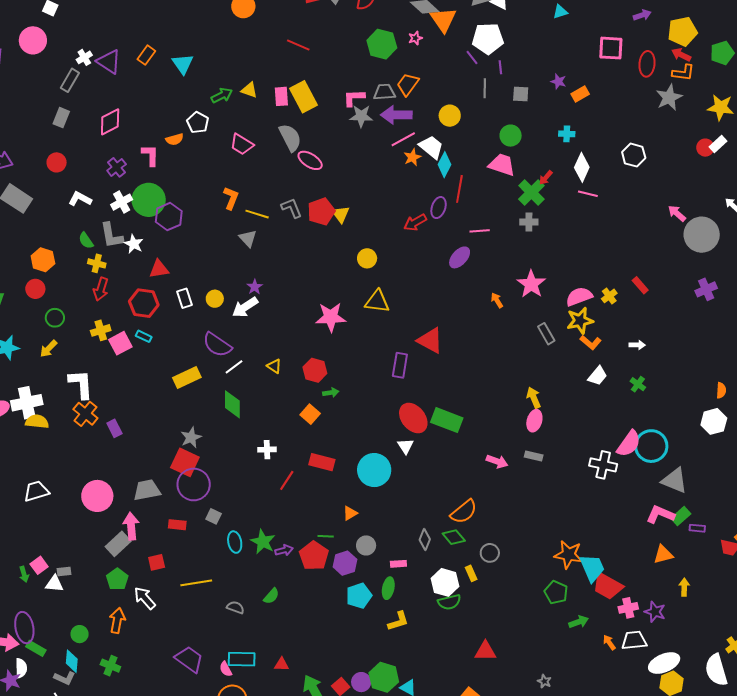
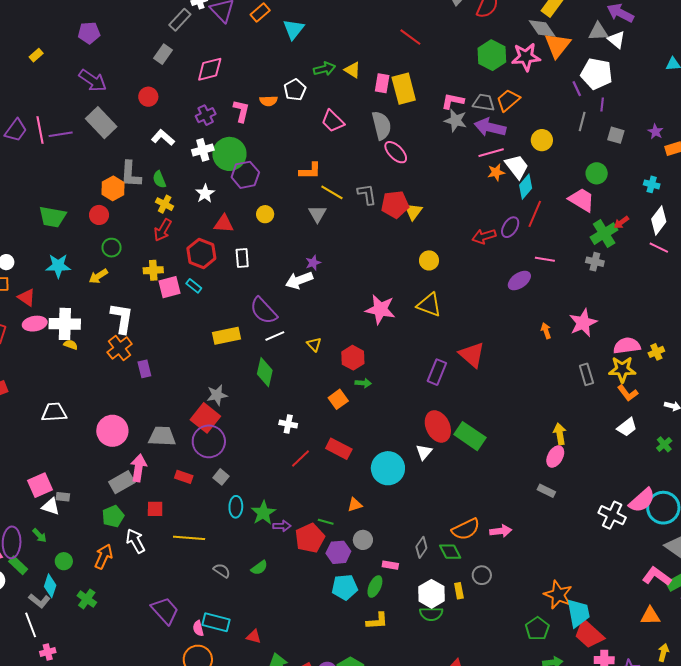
pink star: (415, 38) -> (526, 57), size x2.0
orange L-shape: (231, 198) -> (310, 171), turned 55
gray L-shape: (112, 235) -> (131, 174), moved
yellow circle: (215, 299) -> (265, 214), moved
yellow semicircle: (37, 422) -> (71, 345), size x0.6
pink arrow: (497, 461) -> (501, 531), moved, turned -40
pink square: (39, 565) -> (40, 485), size x1.4
green arrow: (24, 574) -> (39, 535), moved, turned -42

